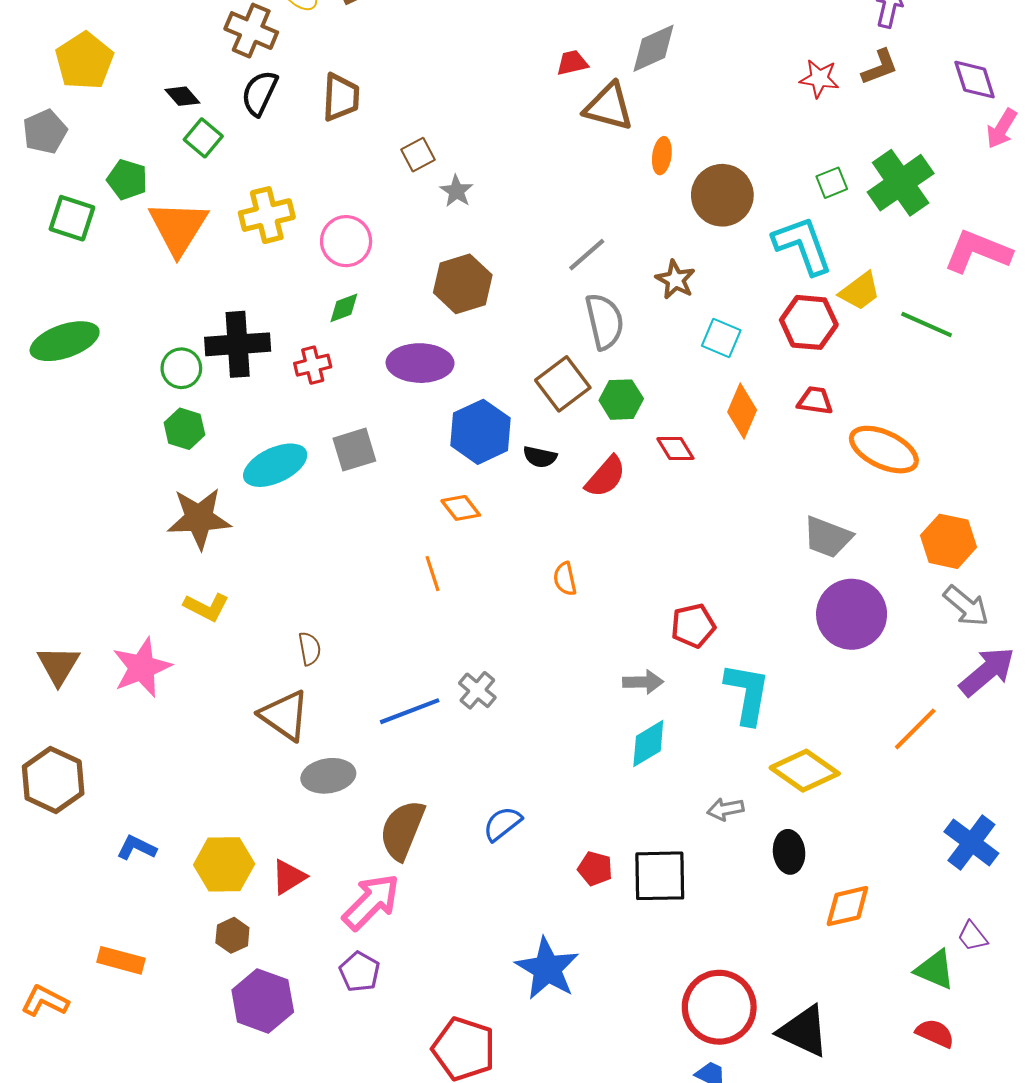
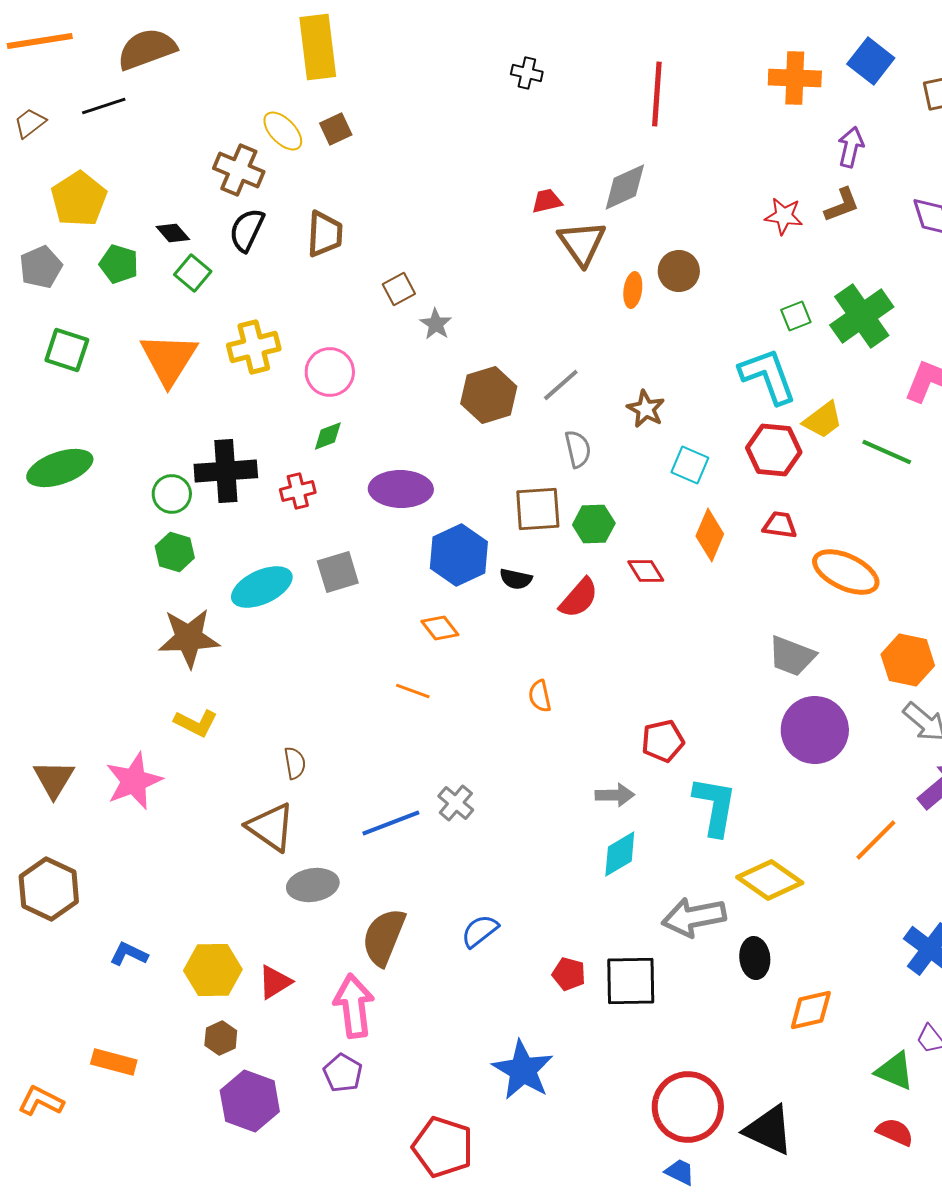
brown triangle: (609, 107) -> (582, 243), turned 40
green pentagon: (127, 180) -> (119, 264), moved
brown circle: (722, 195) -> (679, 271), moved, size x0.7
brown hexagon: (463, 284) -> (489, 395), moved
gray semicircle: (605, 321) -> (578, 449), size x0.7
brown square: (563, 384) -> (538, 509), turned 33
orange line: (433, 574) -> (413, 691), turned -52
gray arrow: (725, 809) -> (694, 917), size x1.8
pink arrow: (371, 902) -> (354, 1006), turned -52

